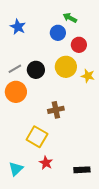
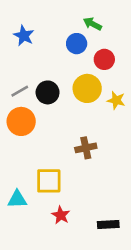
brown cross: (56, 110) -> (86, 148), moved
yellow square: (37, 137) -> (49, 181), turned -30
cyan triangle: (16, 169) -> (17, 199), moved, turned 42

